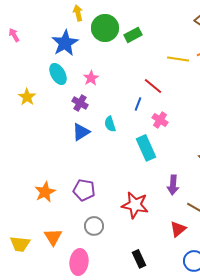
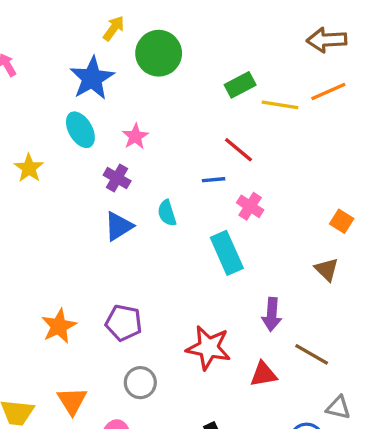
yellow arrow: (78, 13) -> (114, 28), turned 49
green rectangle: (133, 35) -> (240, 85), moved
blue line: (138, 104) -> (214, 180), turned 64
red triangle: (178, 229) -> (263, 374), moved, turned 30

